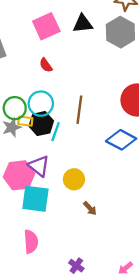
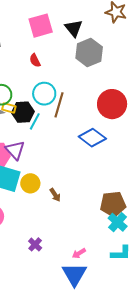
black triangle: (83, 24) -> (74, 28), turned 48
gray hexagon: (120, 32) -> (89, 53), moved
cyan circle: (41, 104) -> (44, 94), moved
yellow circle: (74, 179) -> (30, 183), moved

